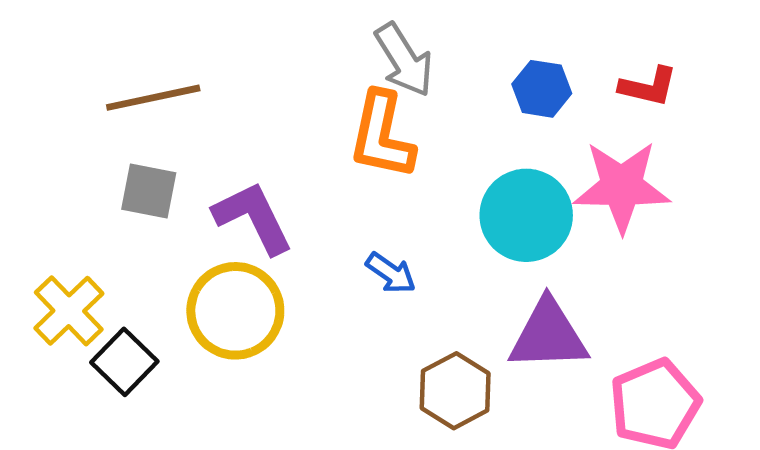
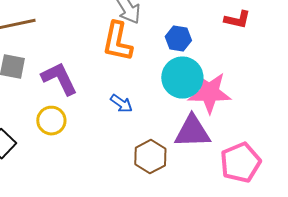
blue hexagon: (542, 89) -> (178, 39), moved
pink star: (622, 186) -> (209, 93), moved
yellow circle: (235, 311) -> (51, 121), size x0.7

